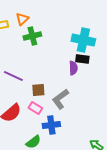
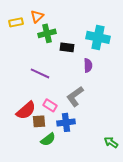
black rectangle: (82, 59) -> (67, 47), moved
purple line: (13, 76) -> (40, 73), moved
brown square: (38, 90) -> (39, 121), moved

